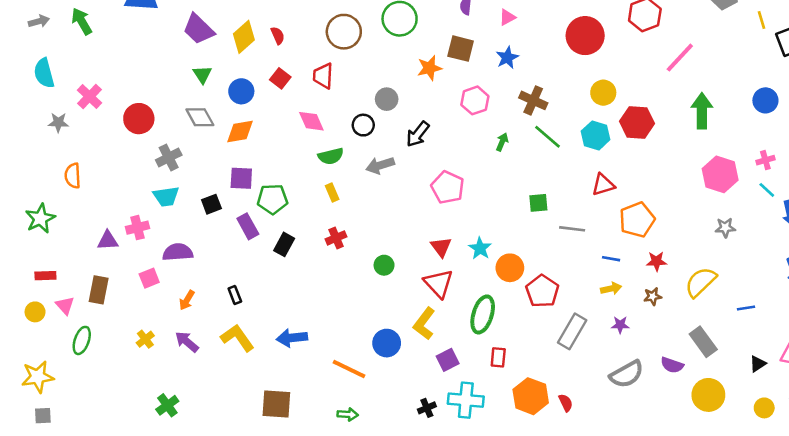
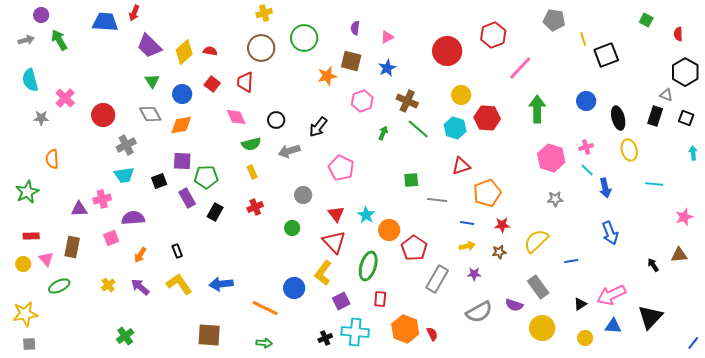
red semicircle: (278, 36) -> (210, 51), turned -56
gray circle: (387, 99) -> (303, 195), moved
green ellipse: (82, 340) -> (59, 286), turned 45

